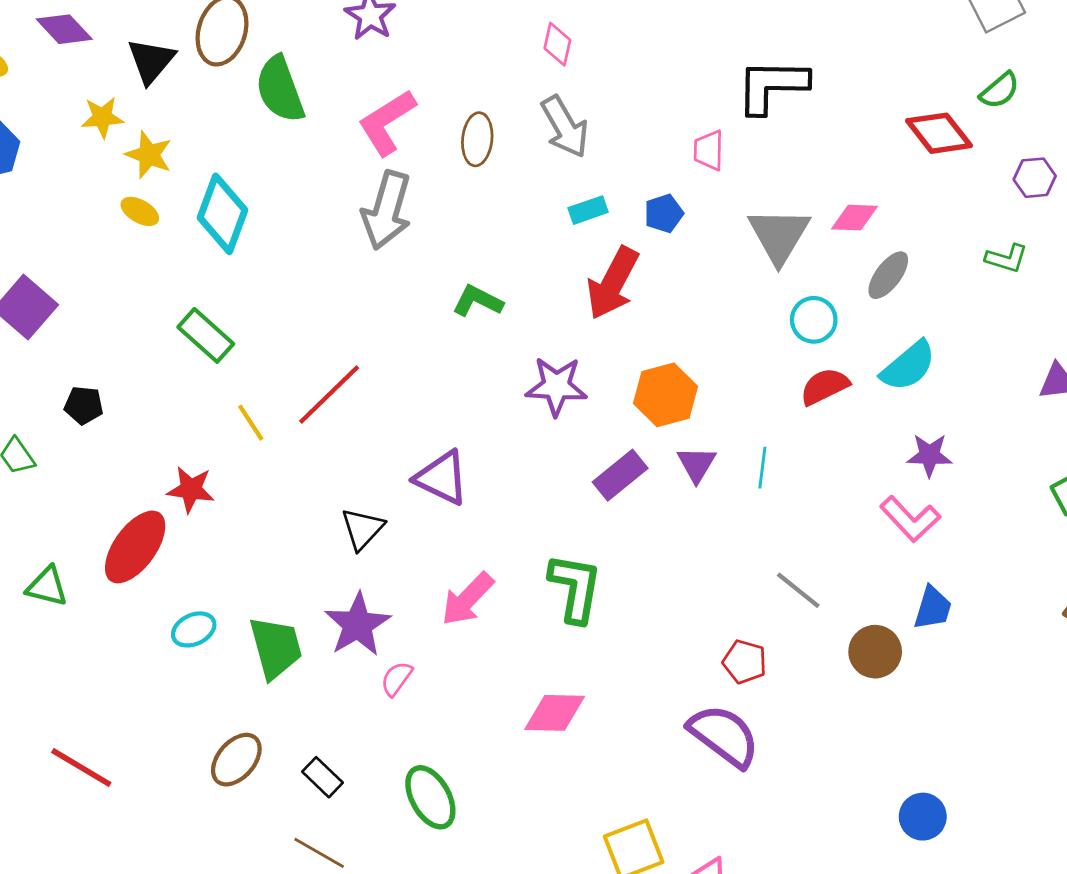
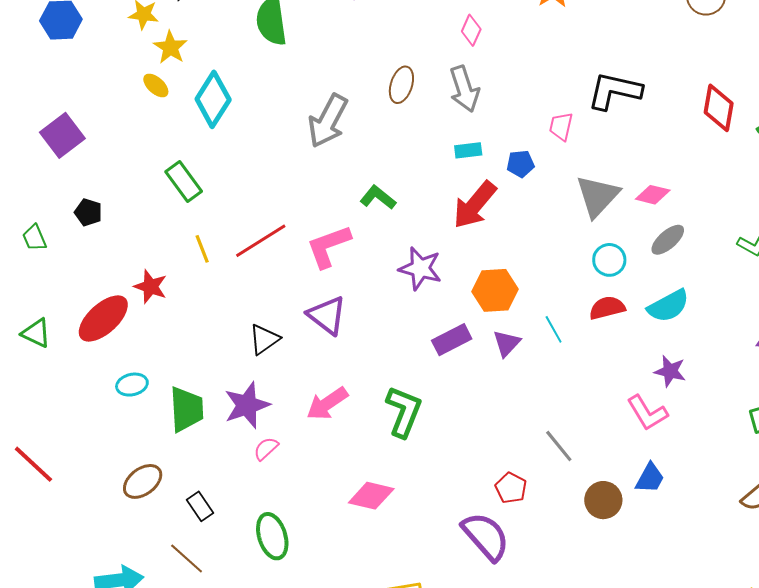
pink L-shape: (387, 122) -> (329, 246), moved
red diamond: (939, 133) -> (719, 108), moved, turned 36
cyan line: (762, 468) -> (554, 329), moved, turned -48

